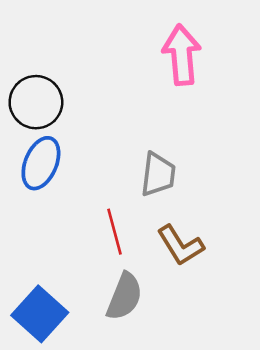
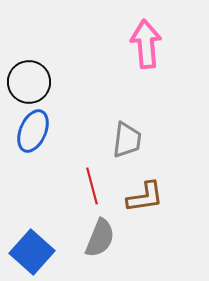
brown L-shape: (180, 245) -> (145, 197), turned -66

